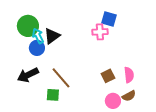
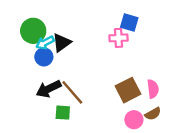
cyan arrow: (38, 36) -> (45, 43), turned -91
black arrow: (28, 75) -> (49, 89), moved
brown square: (108, 76) -> (128, 90), size x1.5

